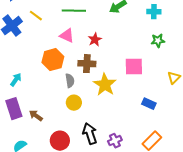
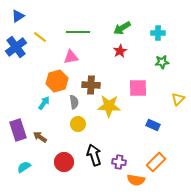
pink triangle: (67, 36) -> (71, 57), turned -35
red star: (95, 40) -> (120, 51), moved
cyan arrow: (16, 80) -> (44, 103), moved
yellow star: (105, 85) -> (109, 106), turned -30
purple cross: (115, 141) -> (119, 162), turned 32

